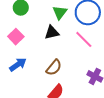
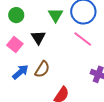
black triangle: (52, 32) -> (38, 38), moved, turned -42
brown semicircle: (54, 67) -> (42, 69), moved

